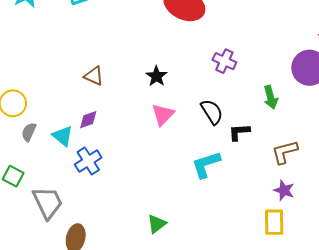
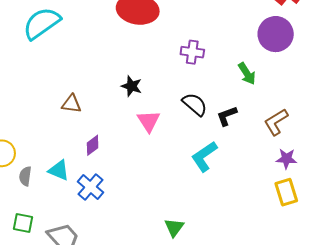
purple diamond: (88, 120) -> (93, 145), moved

